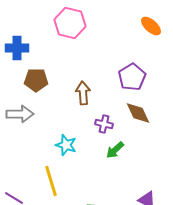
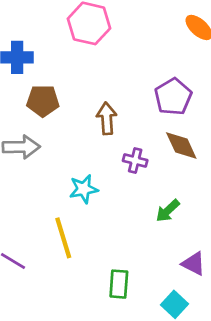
cyan star: (66, 145) -> (84, 189), turned -30
green arrow: (115, 150) -> (168, 211), moved

